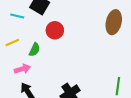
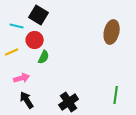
red circle: (55, 30) -> (35, 40), moved
green semicircle: (35, 50) -> (44, 57), moved

